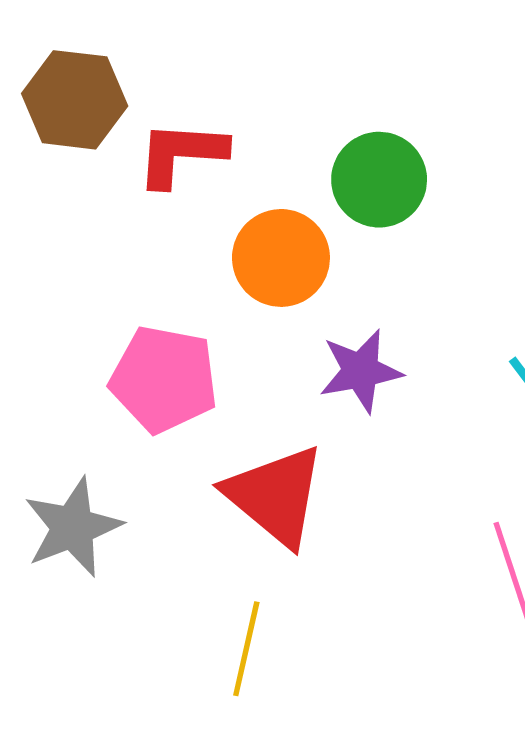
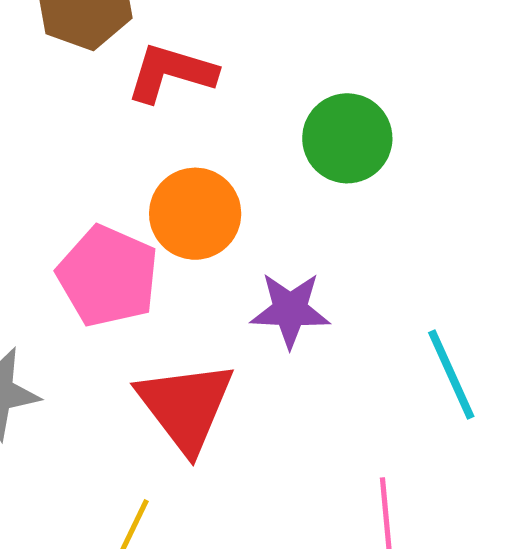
orange circle: (281, 258) -> (195, 214), moved

